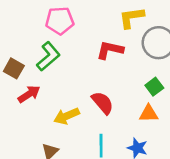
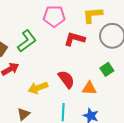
pink pentagon: (60, 21) -> (54, 16), moved
orange triangle: (149, 114) -> (89, 88), moved

